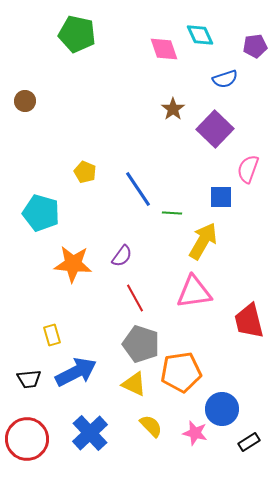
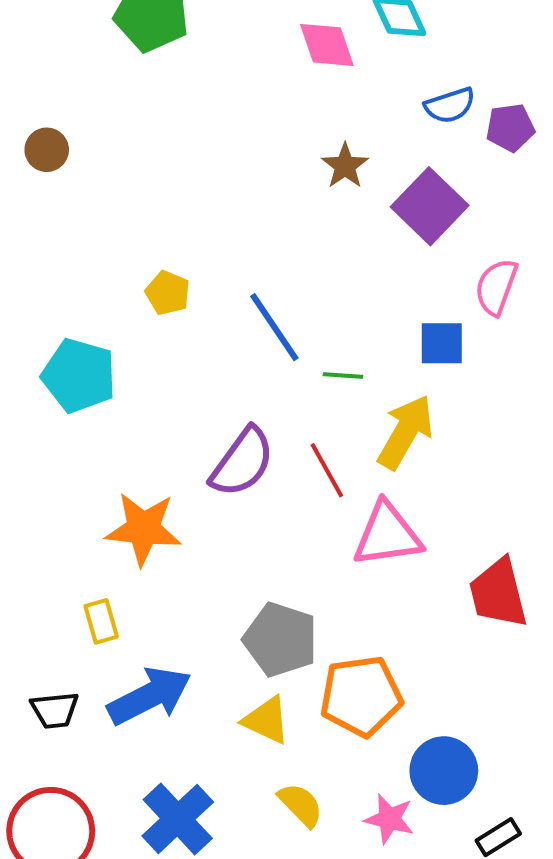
purple pentagon: (255, 46) -> (510, 128), moved
purple semicircle: (122, 256) -> (242, 462), size x1.6
orange star: (73, 264) -> (143, 529), moved
red line: (135, 298) -> (327, 470), moved

